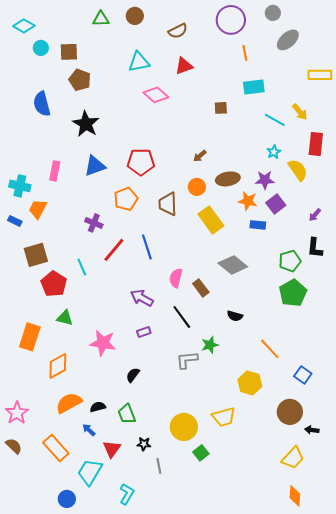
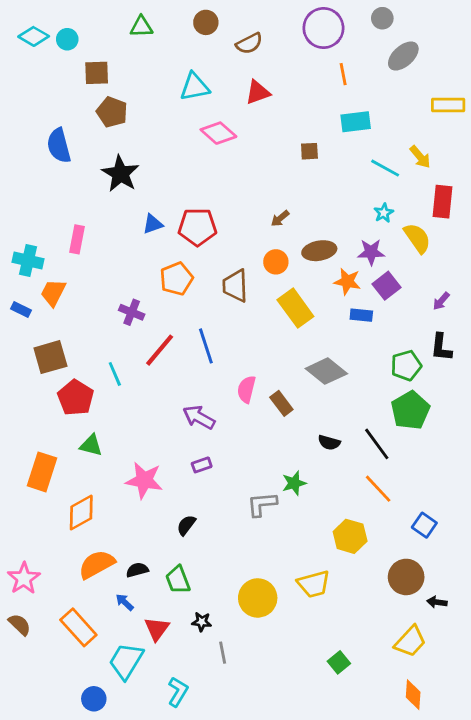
brown circle: (135, 16) -> (206, 22), moved
cyan circle: (41, 48) -> (67, 39), moved
blue triangle: (95, 166) -> (153, 224), moved, size x0.7
black line: (182, 317) -> (377, 444), moved
green square: (201, 453) -> (339, 662), moved

